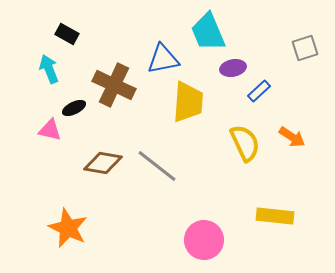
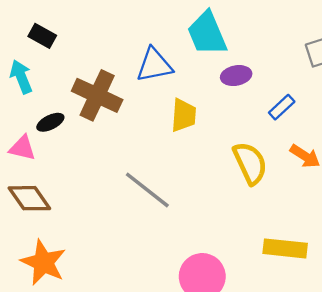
blue rectangle: (259, 91) -> (282, 107), moved
yellow trapezoid: (188, 102) -> (184, 115), size x0.7
brown diamond: (103, 163) -> (29, 198), moved, turned 45

